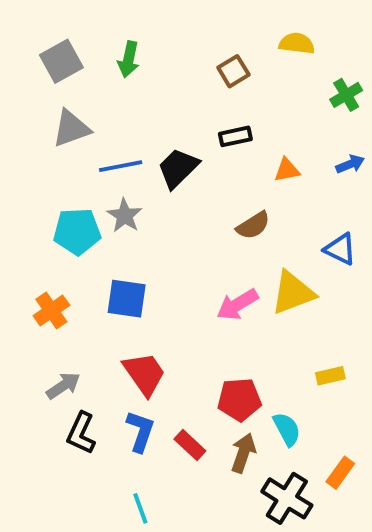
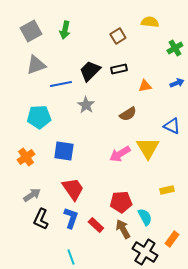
black trapezoid: (178, 168) -> (90, 71), moved
gray star: (125, 216) -> (86, 105), moved
yellow triangle: (293, 293) -> (148, 148), turned -40
brown arrow: (243, 453) -> (123, 229), turned -48

